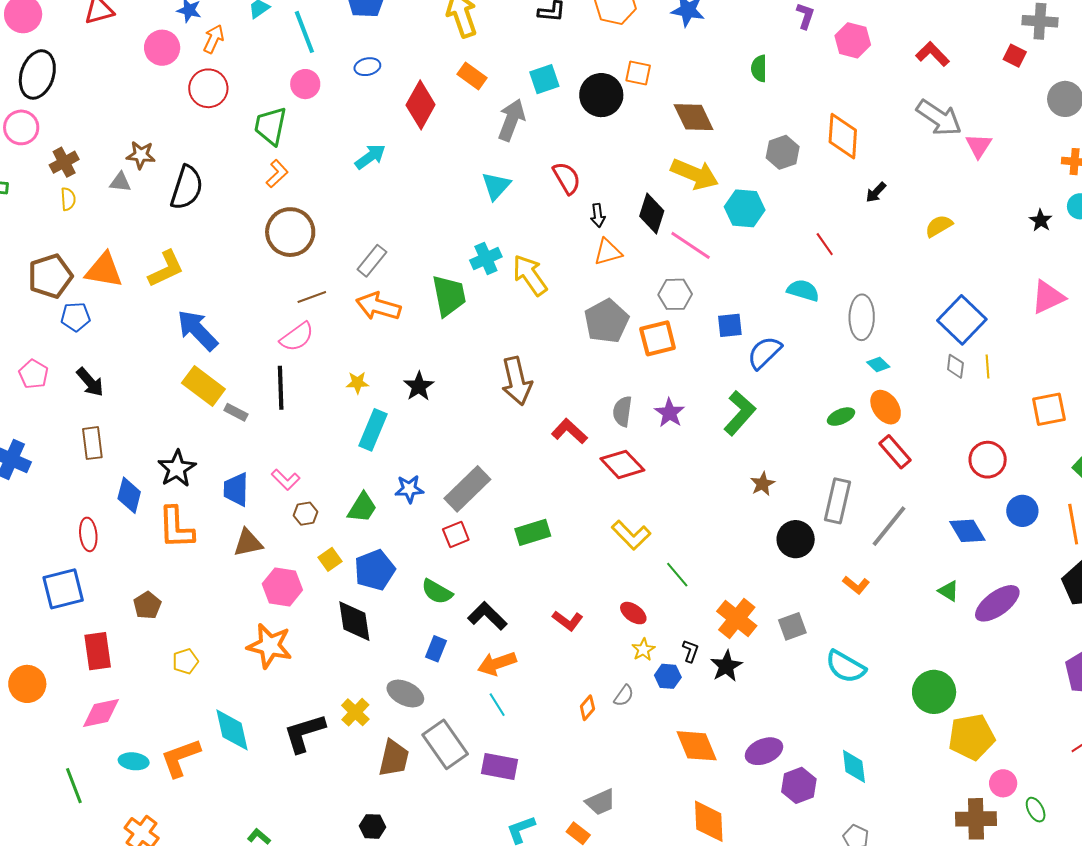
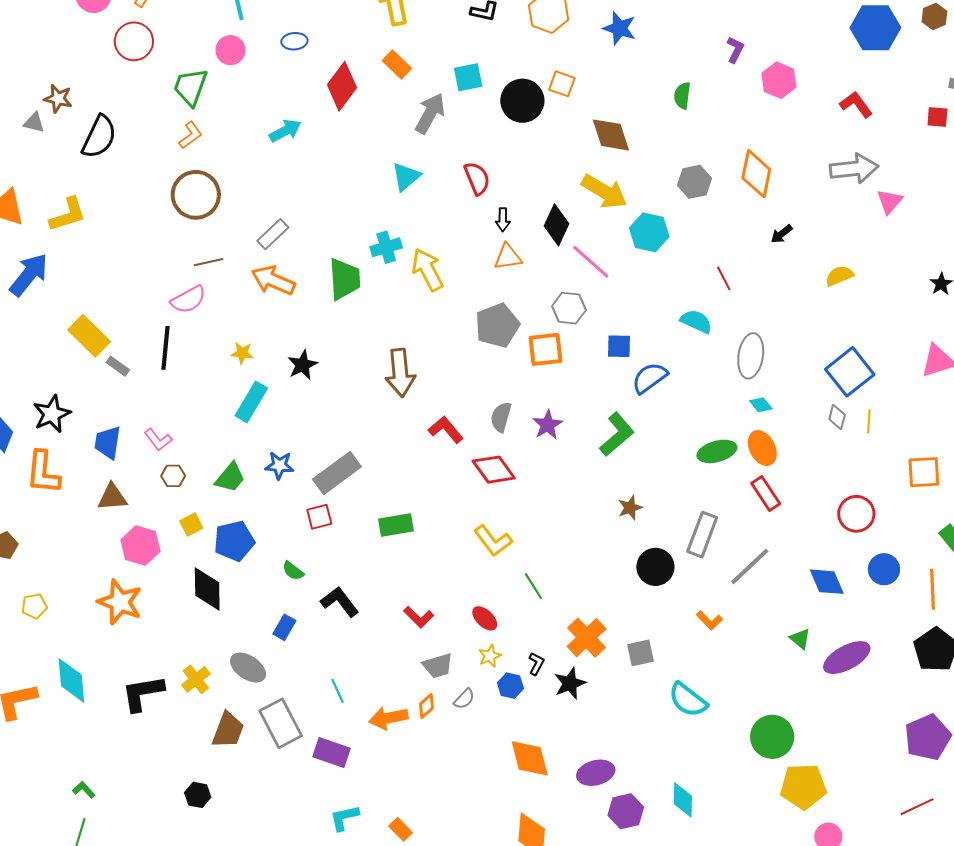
red square: (1015, 56) -> (937, 117), turned -30
gray arrow: (939, 118) -> (854, 169), turned -48
blue arrow: (197, 330) -> (29, 275), moved, turned 75
green ellipse: (841, 417) -> (717, 451), size x1.4
green semicircle: (437, 592) -> (293, 571), size x0.7
orange arrow: (497, 664) -> (388, 718), moved
gray trapezoid: (601, 802) -> (438, 666), moved

